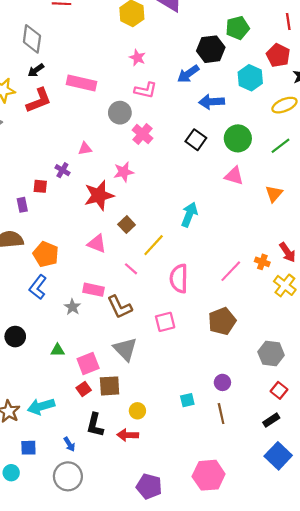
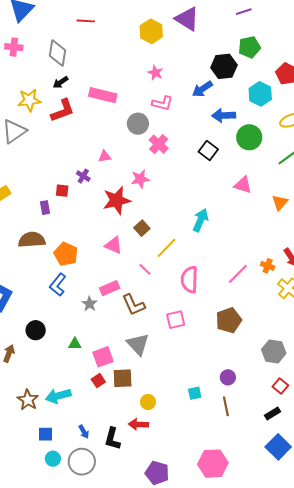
green circle: (238, 138) -> (249, 137), moved
pink rectangle: (94, 290) -> (110, 288), turned -36
black L-shape: (95, 425) -> (112, 439), moved
cyan circle: (11, 473) -> (53, 459), moved

